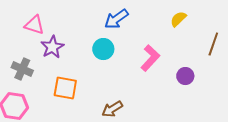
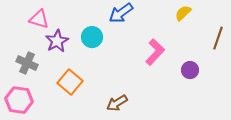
cyan circle: (103, 49) -> (92, 37), moved
orange square: (65, 88) -> (70, 82), turned 30

